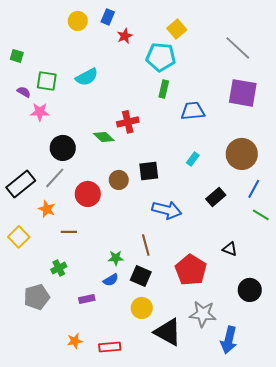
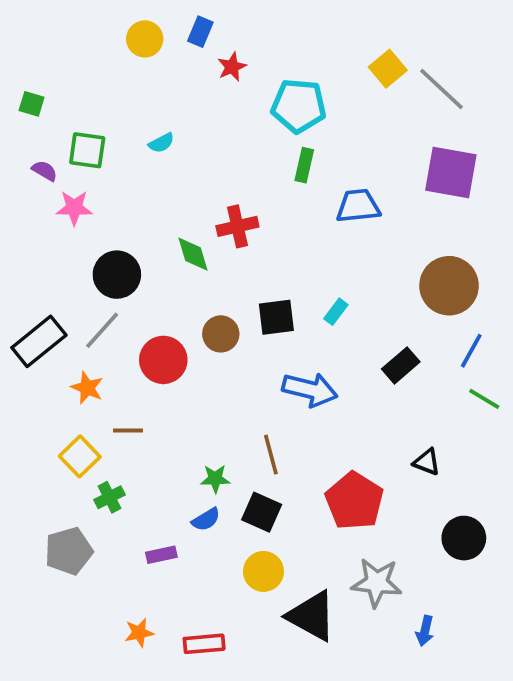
yellow square: (177, 29) -> (388, 69), moved
cyan semicircle: (87, 77) -> (161, 143), size x0.6
green diamond: (104, 137) -> (193, 254), turned 30
cyan rectangle: (193, 159) -> (336, 312), moved
yellow square: (19, 237) -> (80, 456), moved
blue arrow: (229, 340) -> (425, 631), size x0.6

